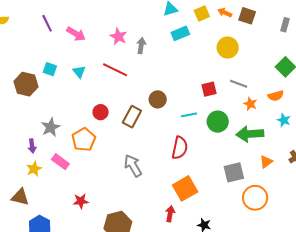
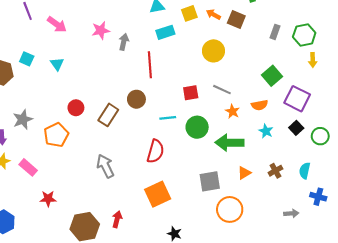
pink star: (118, 36) -> (101, 30), turned 30
red line: (115, 70) -> (150, 65), moved, turned 55
pink rectangle: (60, 162) -> (28, 167), moved
red arrow: (170, 214) -> (117, 219), moved

